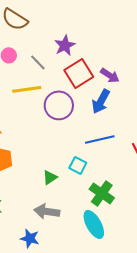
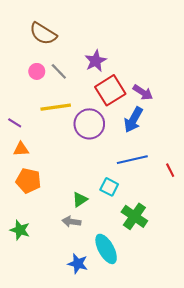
gray line: (38, 62) -> (59, 71), moved
gray arrow: (47, 211) -> (71, 222), moved, size x0.7
cyan ellipse: (94, 224) -> (106, 249), moved
blue star: (30, 238) -> (78, 264), moved

